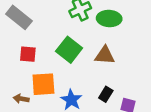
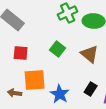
green square: (69, 50) -> (58, 49), size x0.7
brown triangle: (105, 55) -> (90, 54), turned 36

